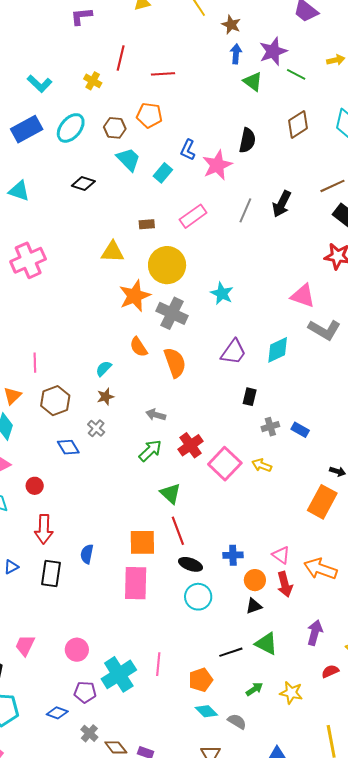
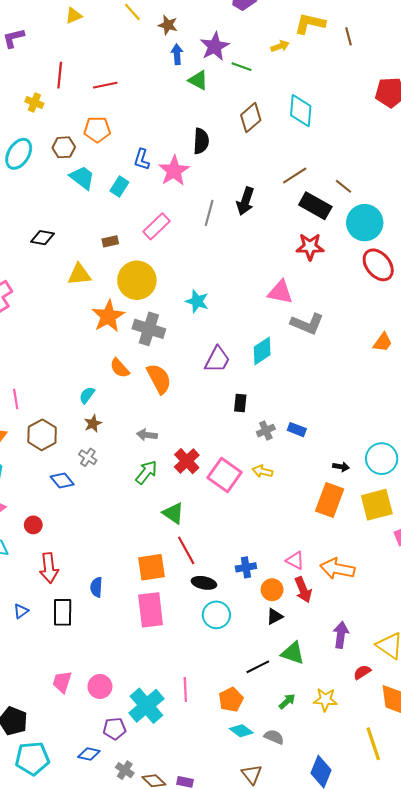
black diamond: (83, 184) -> (42, 238), moved
pink trapezoid: (25, 646) -> (62, 682), moved

